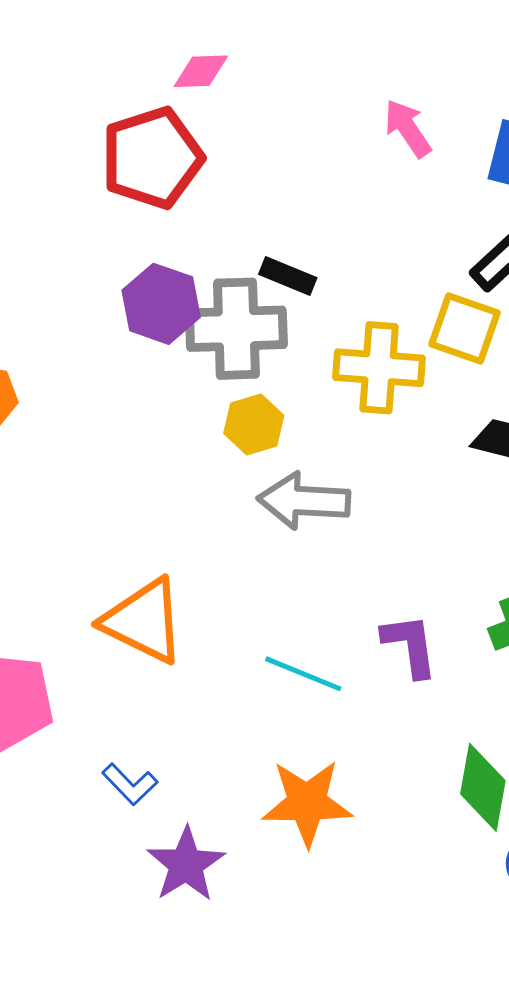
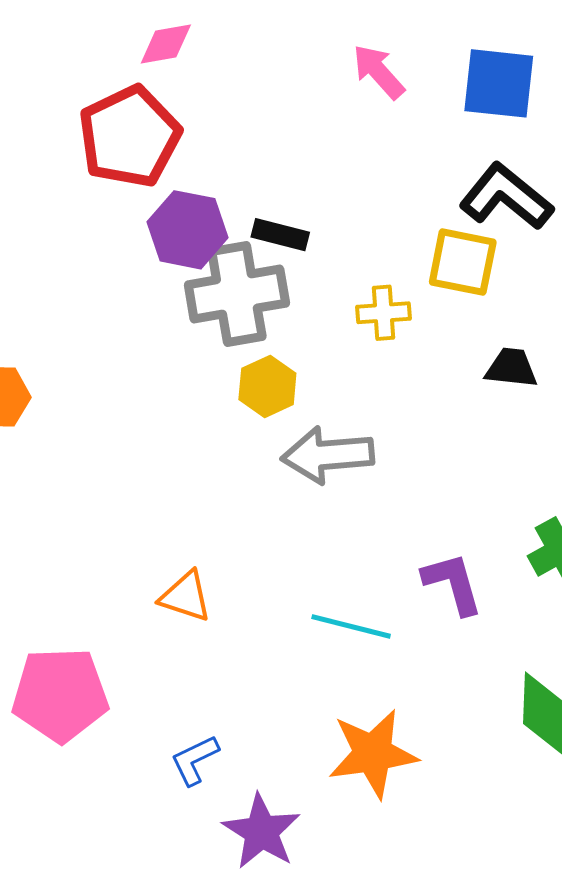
purple hexagon: (161, 304) -> (188, 230), moved
yellow cross: (379, 368) -> (384, 313), size x0.6
orange triangle: (144, 621) -> (186, 596), size x0.6
blue L-shape: (130, 784) -> (195, 760), turned 116

